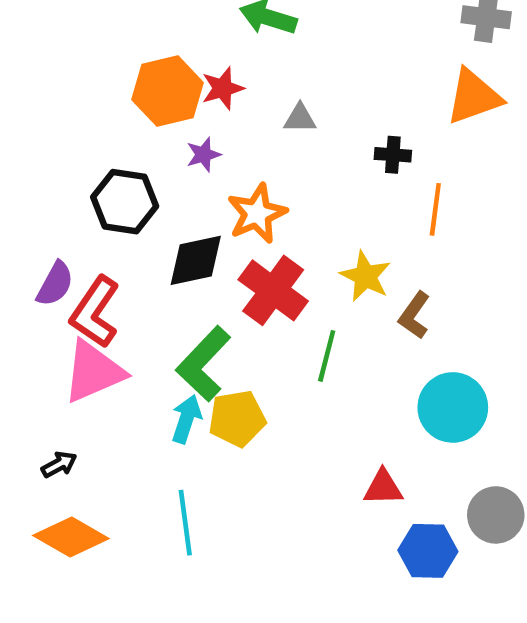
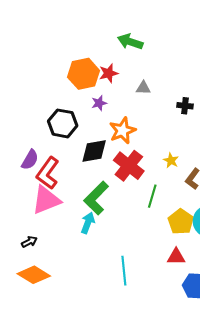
yellow star: (366, 276) -> (171, 160), size x0.7
yellow pentagon: (237, 419) -> (181, 222), moved, turned -30
cyan line: (185, 523) -> (124, 271), moved

